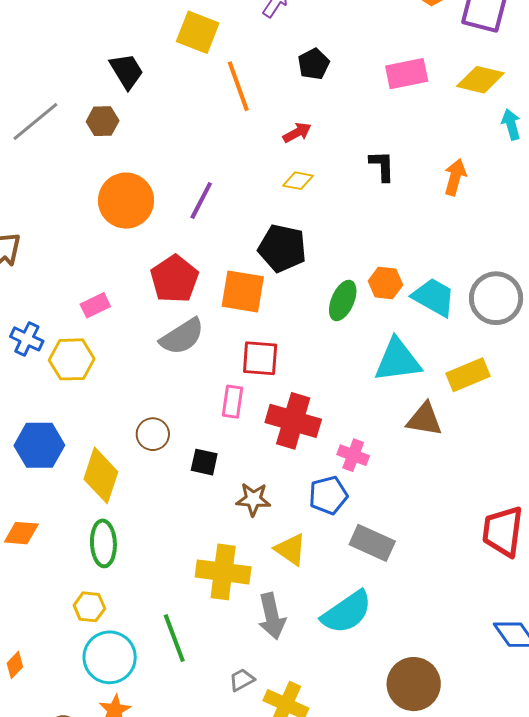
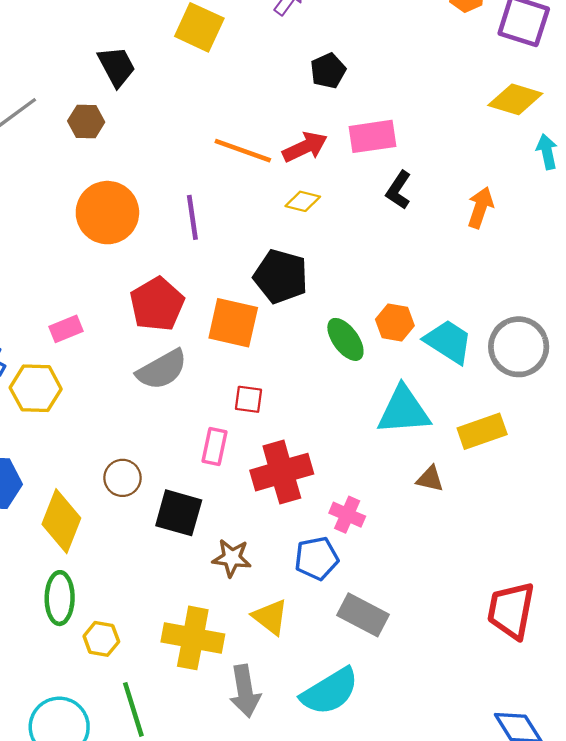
pink rectangle: (407, 74) -> (373, 136), moved
orange line: (238, 86) -> (243, 151), moved, turned -54
red arrow: (297, 133) -> (305, 147), size x1.4
black L-shape: (382, 166) -> (399, 190), turned -148
purple line: (201, 201) -> (192, 217), turned -39
green ellipse: (343, 300) -> (345, 339), turned -63
red square: (260, 358) -> (248, 399), size x0.7
brown triangle: (424, 419) -> (430, 479), size x0.7
red cross: (293, 421) -> (282, 472), turned -36
black square: (204, 462) -> (179, 513), size x1.5
yellow hexagon: (89, 607) -> (101, 639), moved

